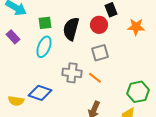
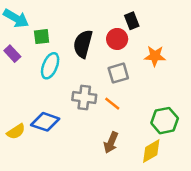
green square: (45, 23) -> (42, 37), moved
orange star: (136, 27) -> (155, 56), moved
yellow semicircle: (16, 101) -> (16, 132), turned -42

